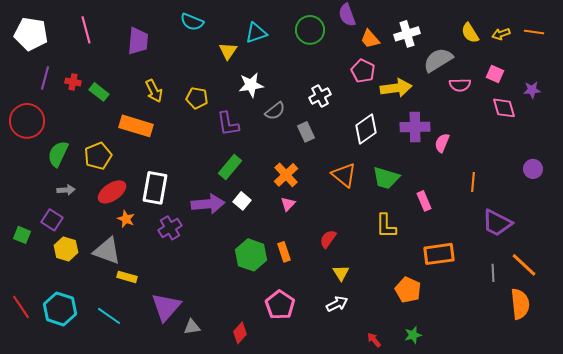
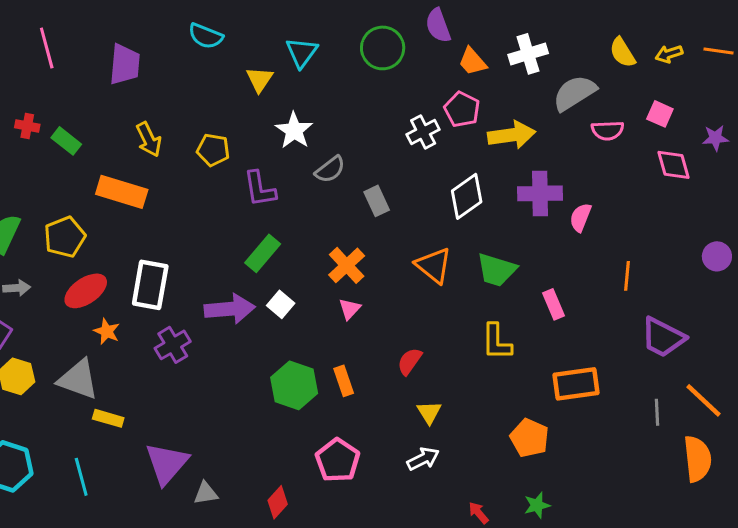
cyan triangle: (256, 33) -> (302, 52), turned -35
white star: (251, 85) -> (294, 130), turned -30
white cross: (320, 96) -> (423, 132), moved
cyan line: (109, 316) -> (81, 477), turned 40

